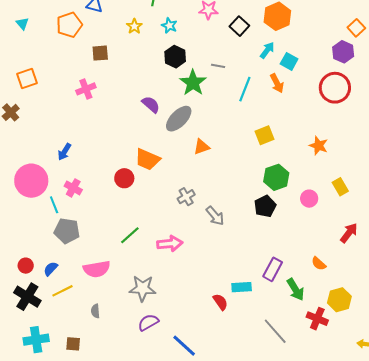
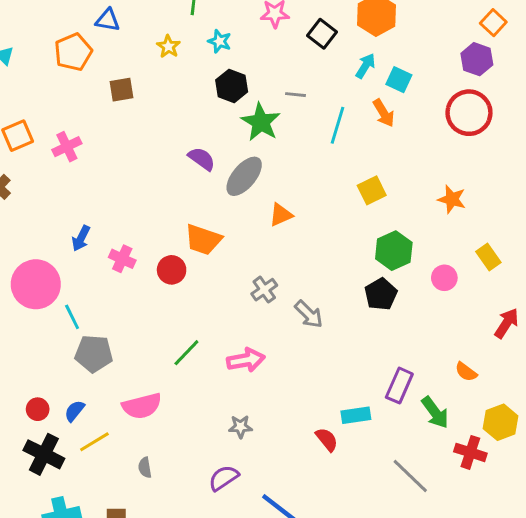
pink cross: (86, 89) -> (67, 147), moved
pink cross: (73, 188) -> (122, 259), moved
gray star: (143, 288) -> (240, 427), moved, size x0.6

